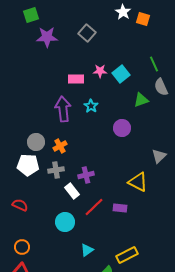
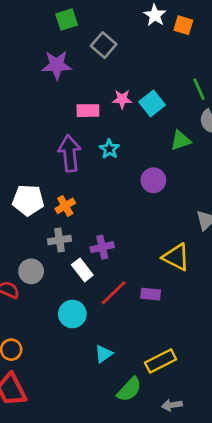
green square: (31, 15) -> (67, 19), moved
purple star: (47, 37) -> (57, 65), moved
gray circle: (36, 142) -> (31, 271), moved
white pentagon: (28, 165) -> (28, 200), moved

